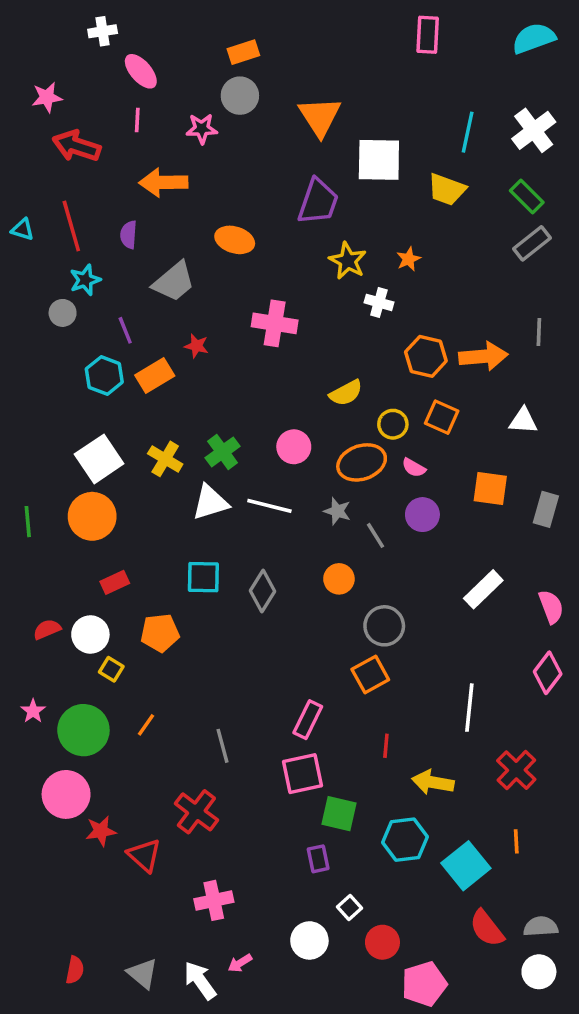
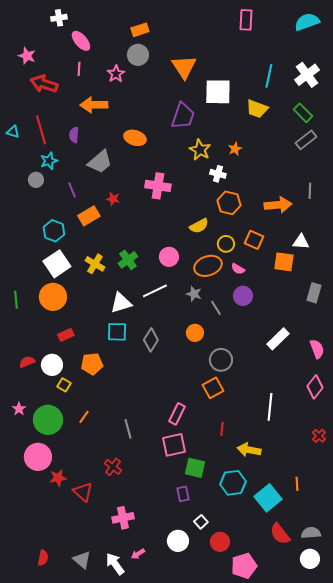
pink star: (47, 97) -> (27, 56), turned 30
pink star: (202, 129) -> (116, 74), turned -30
orange hexagon: (426, 356) -> (229, 203), moved
cyan hexagon: (104, 375) -> (54, 231), moved
orange square: (490, 488) -> (284, 262), moved
white triangle: (210, 502) -> (121, 303), moved
white line: (269, 506) -> (155, 291), turned -40
red cross: (516, 770) -> (319, 436), moved, size x0.6
red cross: (196, 812) -> (113, 467), size x0.7

